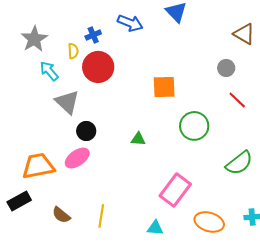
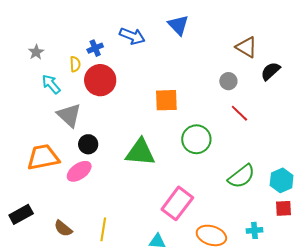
gray star: (34, 39) -> (36, 52), size x0.6
green triangle: (138, 139) -> (140, 152), size x2.0
orange trapezoid: (38, 166) -> (43, 157), moved

